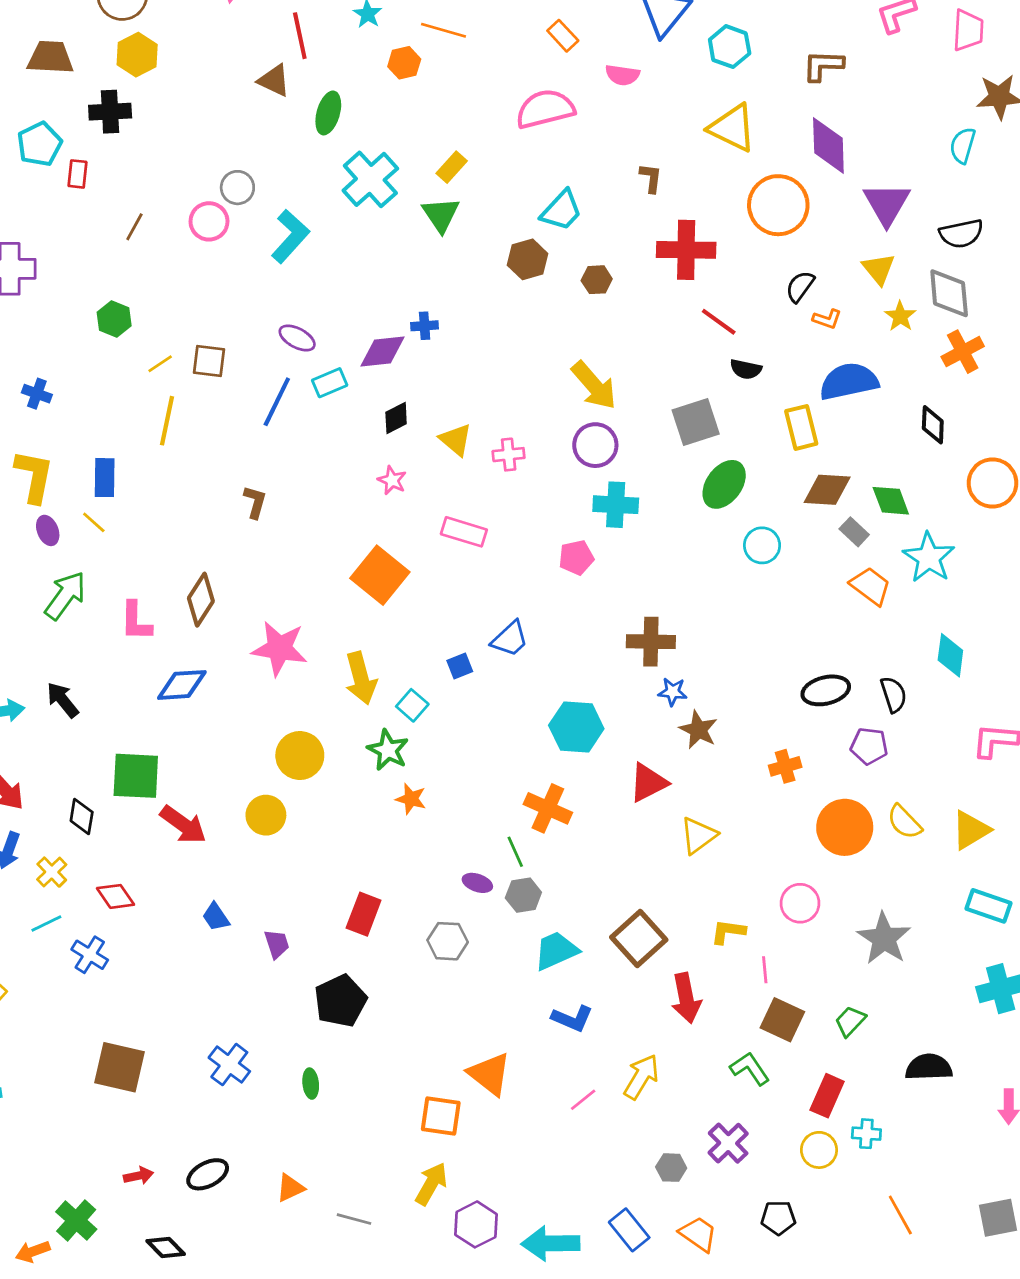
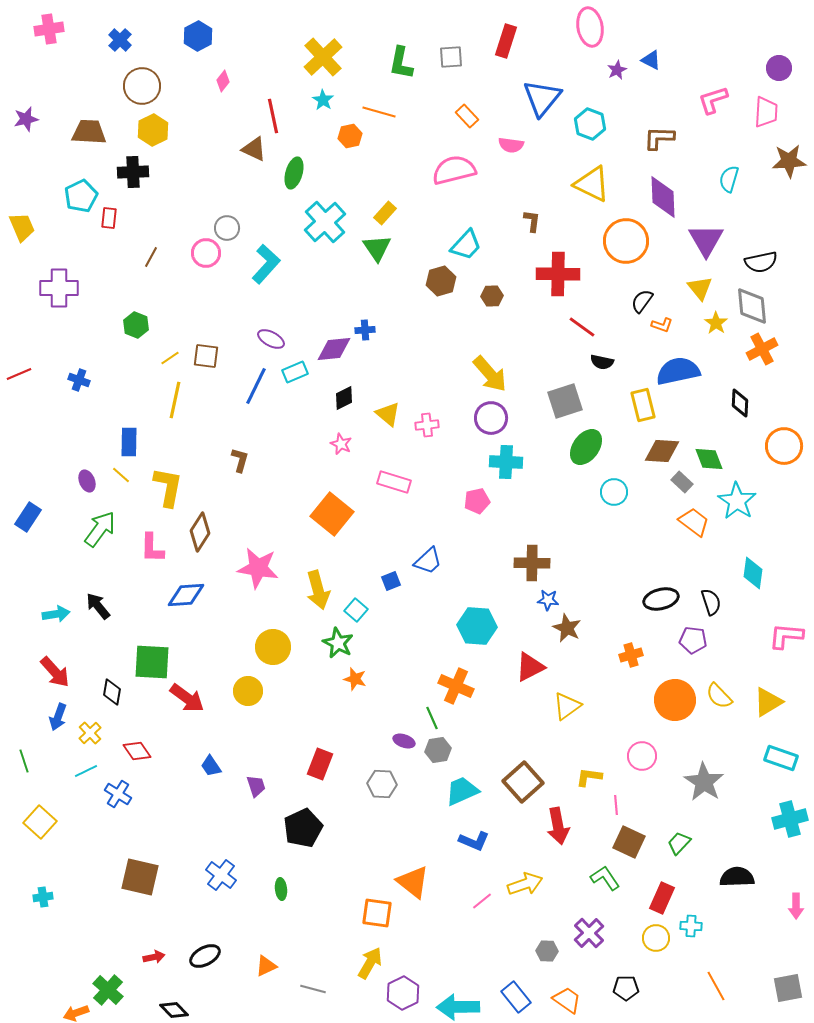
cyan semicircle: (963, 146) -> (729, 179), moved
yellow L-shape: (34, 476) -> (168, 487), moved
yellow arrow: (641, 1077) -> (525, 884), turned 40

